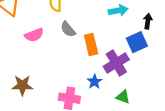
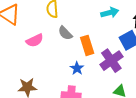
blue star: (95, 82) -> (77, 68), moved

